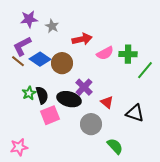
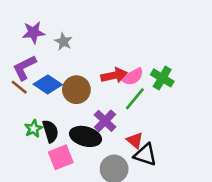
red arrow: (82, 39) -> (114, 75), moved
green cross: (128, 54) -> (162, 78), turned 30
green line: (145, 70) -> (135, 99), moved
black triangle: (135, 113) -> (145, 155), moved

